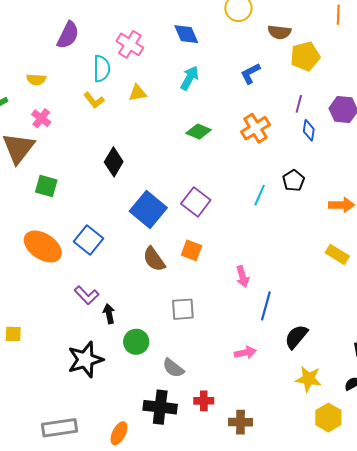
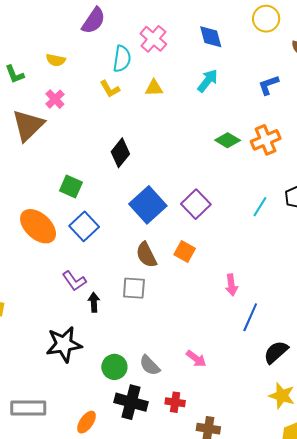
green diamond: (199, 131) -> (228, 140), moved
green square: (46, 186) -> (71, 186), moved
gray square: (183, 309) -> (134, 288), moved
green circle: (136, 342) -> (114, 367), moved
pink arrow: (245, 353) -> (196, 359), moved, turned 40

